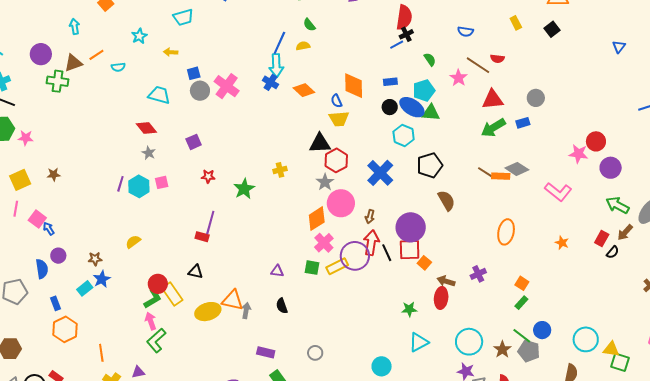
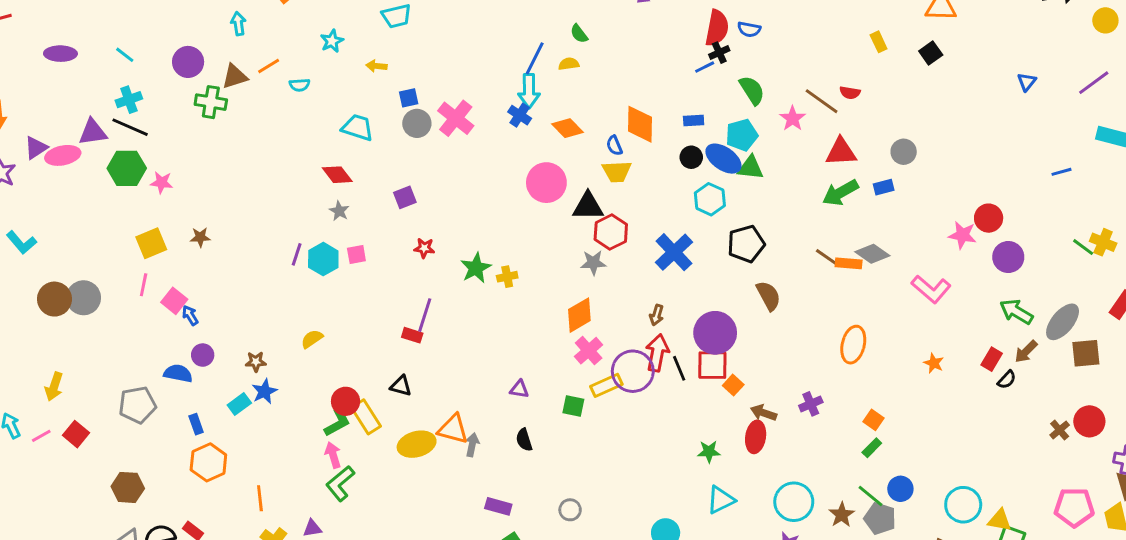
blue semicircle: (466, 32) -> (749, 29), moved
green semicircle: (430, 59) -> (752, 90), size x1.5
yellow cross: (280, 170) -> (507, 277), moved
gray star: (325, 182) -> (593, 263), turned 30
pink circle: (341, 203) -> (546, 183), moved
green square: (312, 268) -> (573, 406), moved
blue semicircle: (42, 269) -> (178, 373), turned -72

